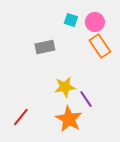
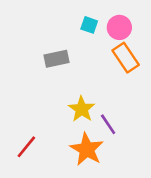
yellow star: (65, 87) -> (82, 109), turned -30

